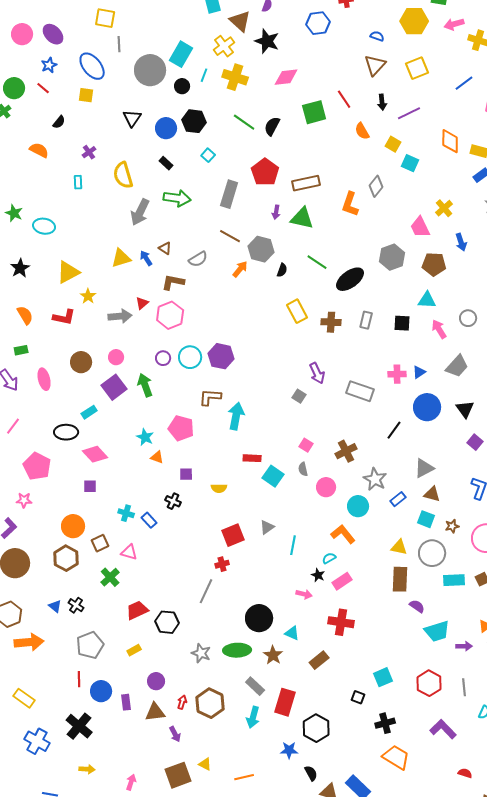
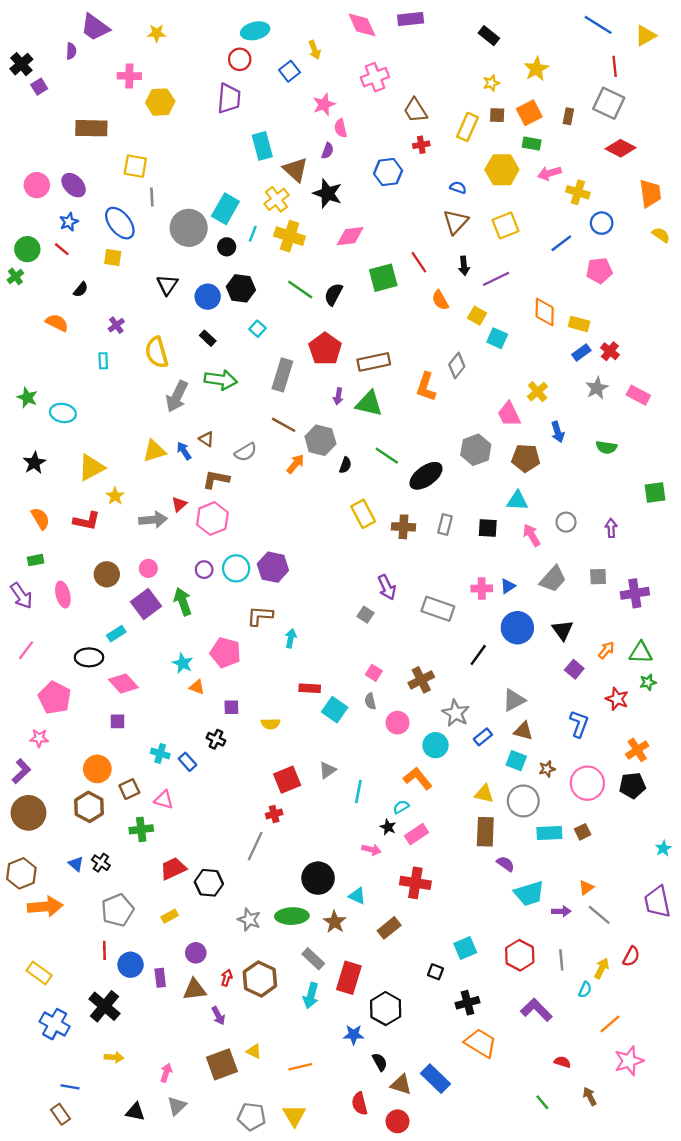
cyan arrow: (236, 416) -> (291, 638), size x0.6
green cross: (110, 577) -> (141, 829), turned 36

